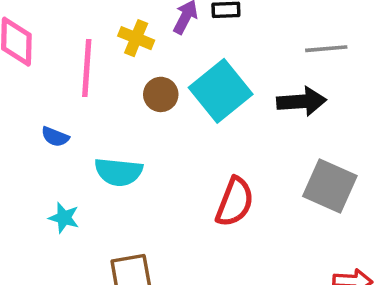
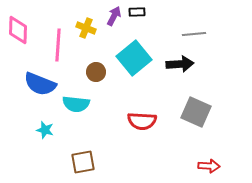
brown circle: (161, 94) -> (96, 72), moved
blue semicircle: (55, 137) -> (40, 84), size x2.0
red semicircle: (235, 202) -> (142, 121), turned 72

